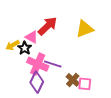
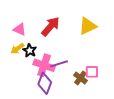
pink triangle: (32, 37) -> (20, 29), moved
purple line: (53, 64) -> (59, 64), turned -30
pink square: (85, 84) -> (92, 72), moved

